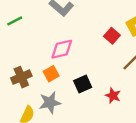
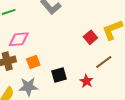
pink diamond: (62, 49) -> (19, 39), moved
red star: (113, 96) -> (86, 81), moved

